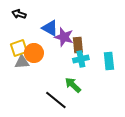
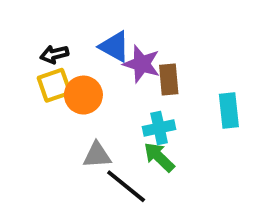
black arrow: (19, 14) -> (54, 54), moved, turned -32
cyan cross: (81, 59) -> (159, 128), moved
gray triangle: (22, 62) -> (97, 155), moved

